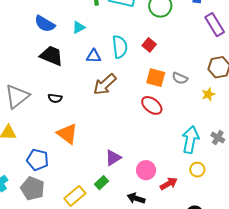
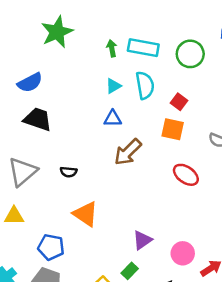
blue semicircle: (45, 24) -> (30, 83), moved, turned -55
cyan triangle: (79, 27) -> (113, 86), moved
cyan semicircle: (120, 47) -> (145, 85), moved
black trapezoid: (51, 56) -> (38, 119), moved
orange square: (156, 78) -> (173, 129), moved

